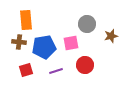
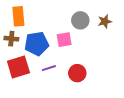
brown star: (111, 36) -> (105, 21), moved
red circle: (85, 65) -> (77, 73), moved
red square: (26, 70) -> (18, 67), size x1.6

